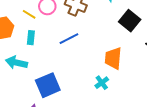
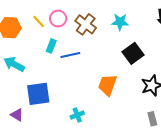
cyan rectangle: (31, 38) -> (51, 46), moved
cyan cross: (102, 83) -> (77, 115), moved

